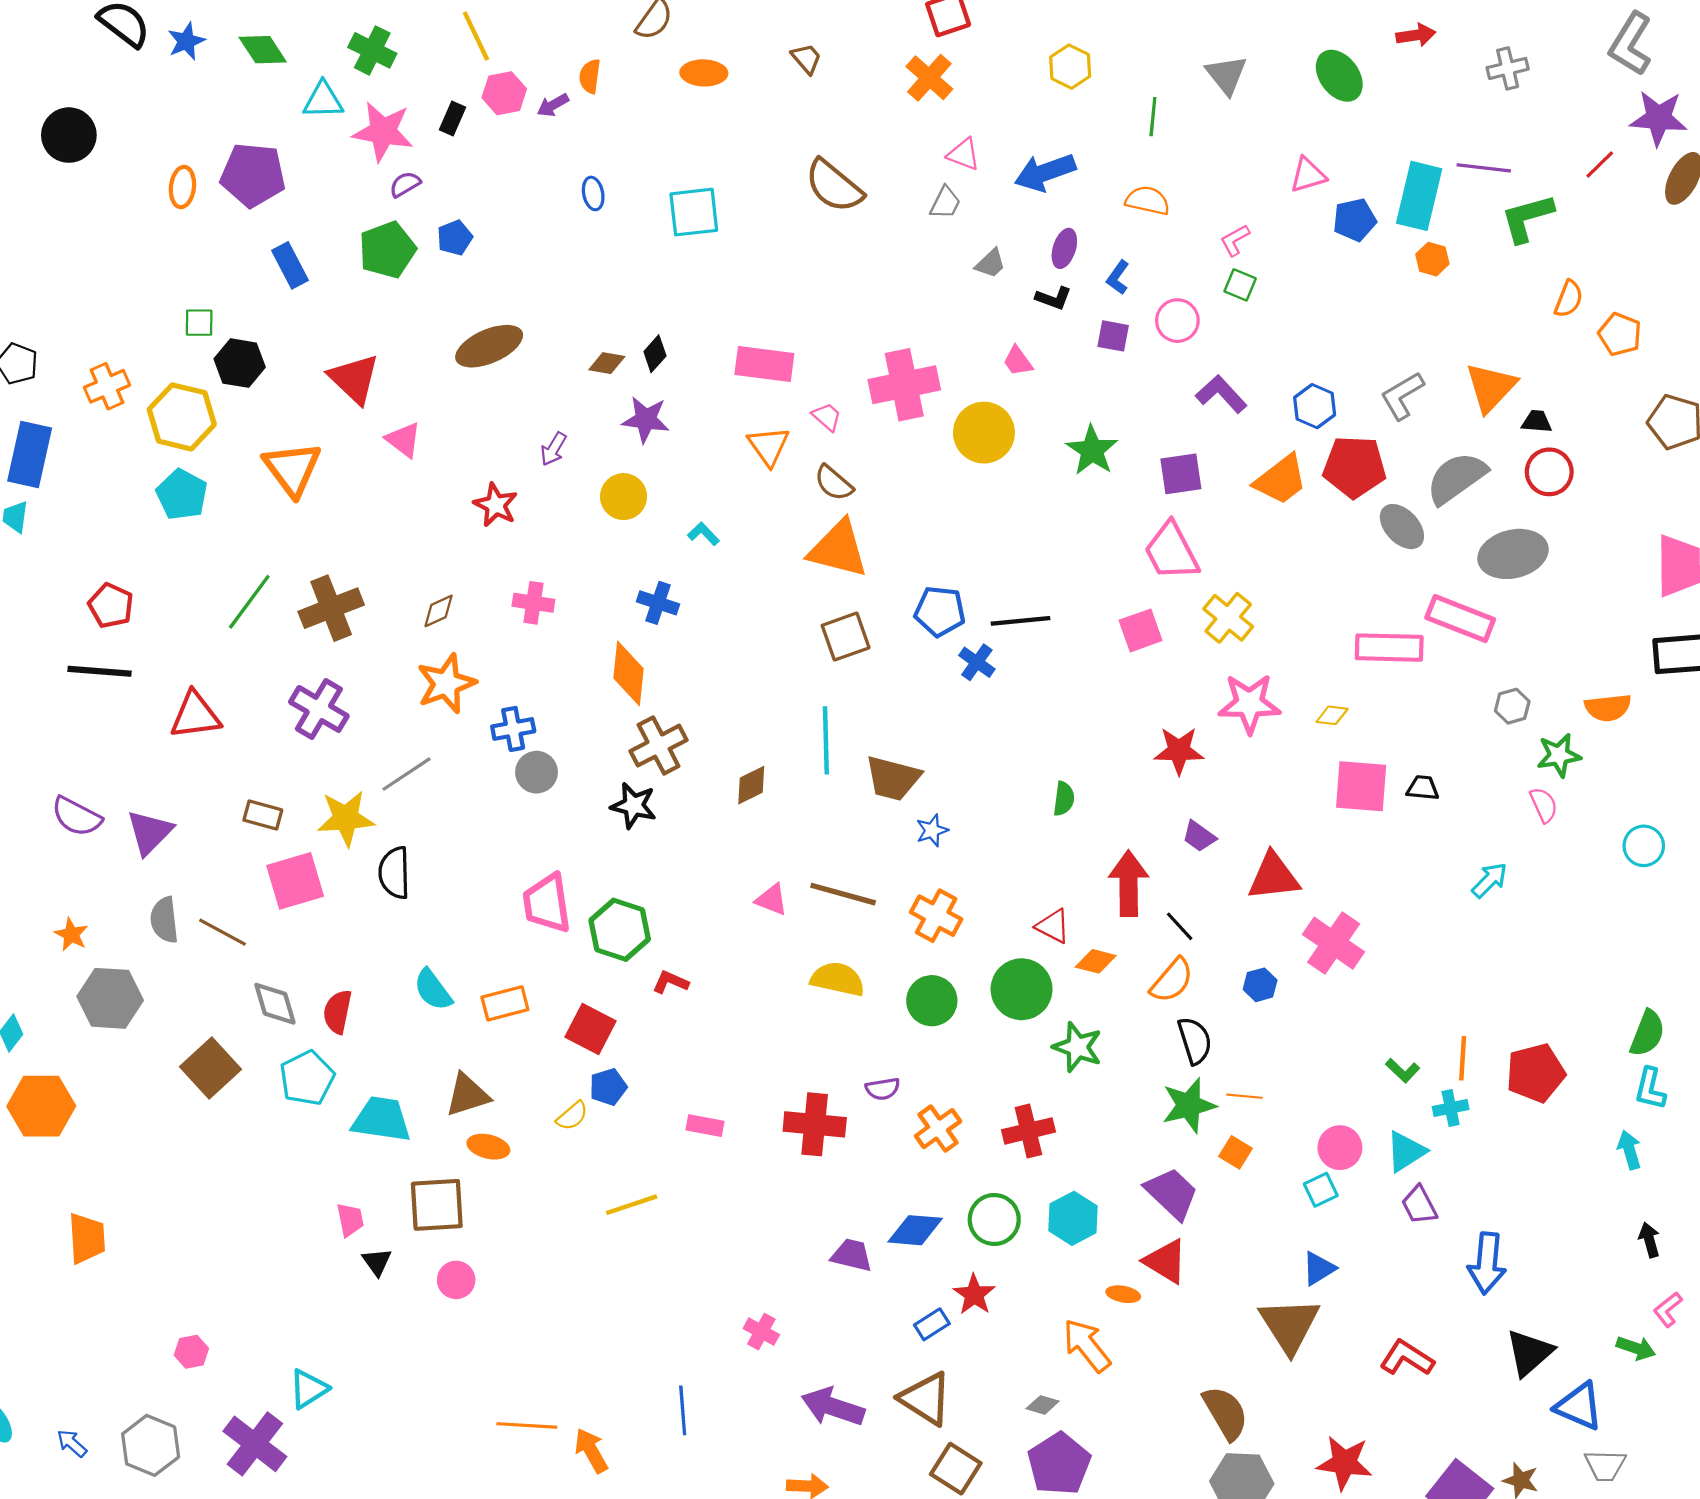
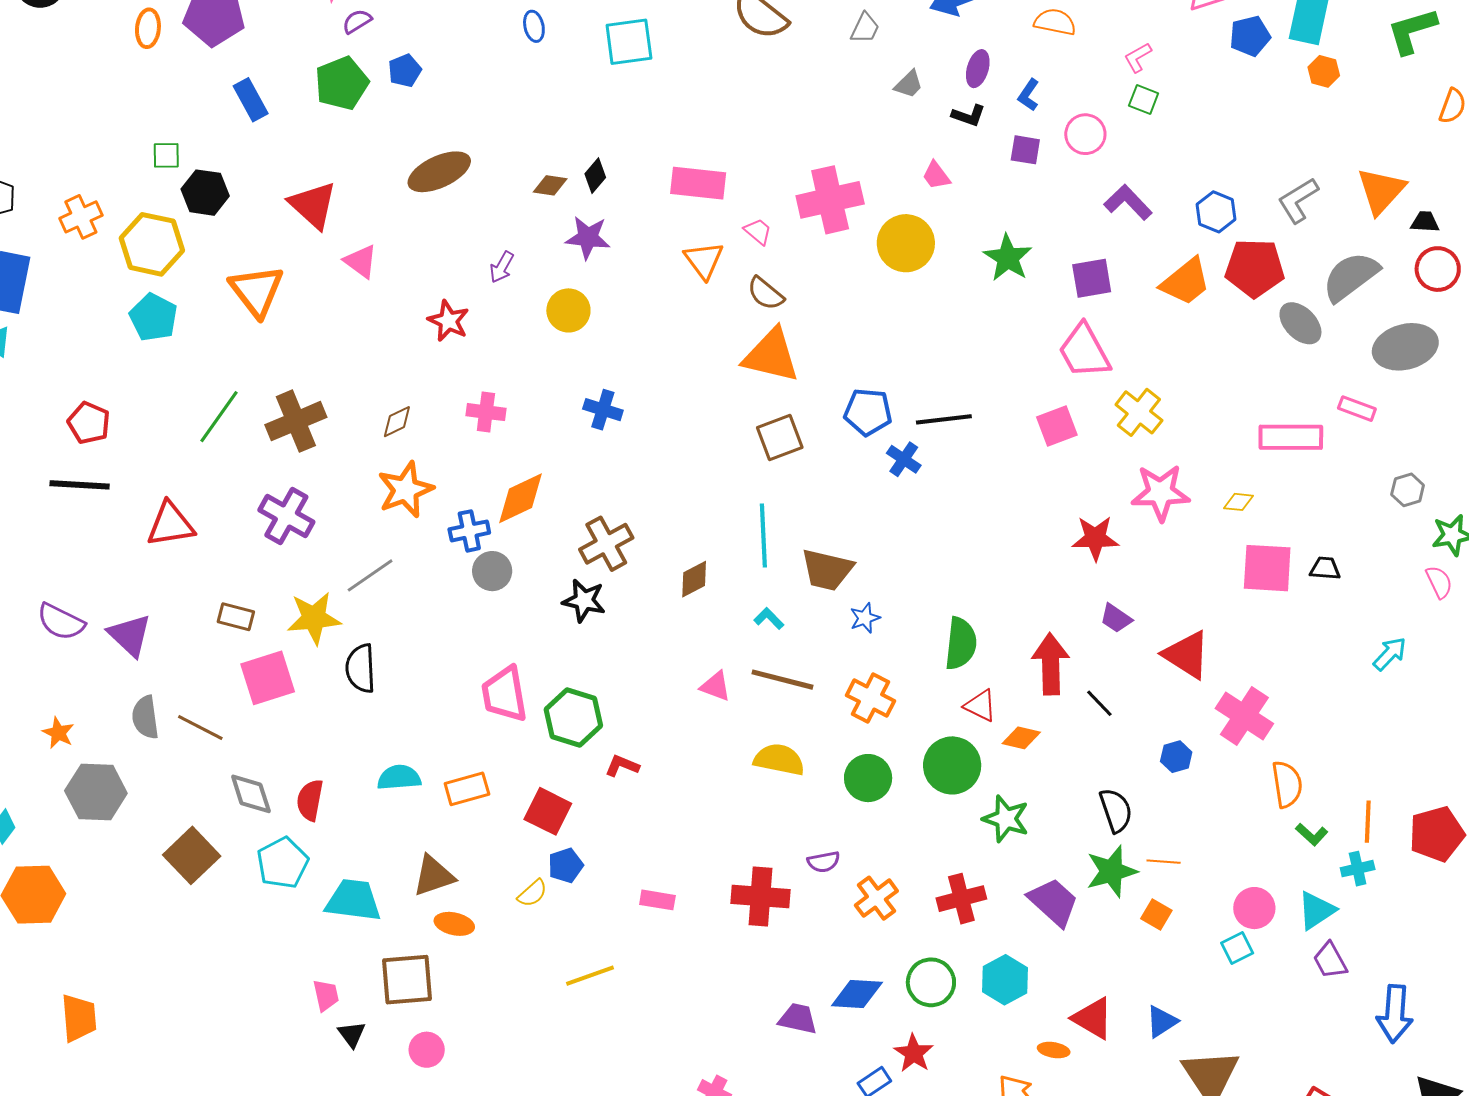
cyan L-shape: (703, 534) -> (769, 619), moved
pink rectangle: (1460, 619) -> (1357, 409), size x0.6
orange diamond: (628, 673) -> (520, 498), moved, turned 60
green semicircle: (1064, 799) -> (961, 644), moved, size x1.6
purple triangle: (150, 832) -> (130, 635), turned -30
red triangle: (1274, 877) -> (1187, 655), turned 40
orange semicircle: (1172, 980) -> (1287, 784), moved, turned -48
cyan semicircle: (433, 990) -> (399, 778), turned 123
purple trapezoid: (1172, 1193) -> (1053, 902), moved
blue triangle: (1319, 1268) -> (1162, 1022), moved

